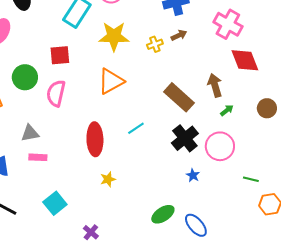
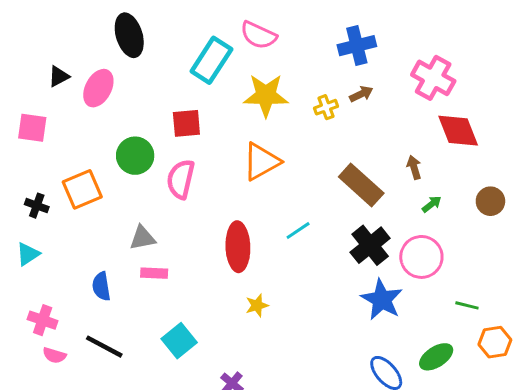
brown arrow: (215, 85) -> (414, 167), size x0.7
blue star: (193, 175) -> (382, 300), size x2.0
green ellipse: (163, 214) -> (436, 357), moved

